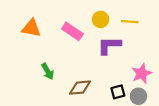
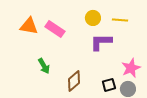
pink rectangle: (72, 31) -> (55, 29), moved
brown diamond: (80, 88) -> (74, 81), turned -35

